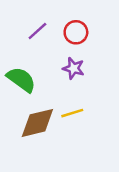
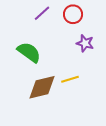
purple star: (73, 68) -> (85, 43), moved

